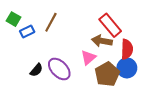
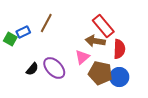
green square: (14, 19) -> (10, 39), moved
blue circle: (127, 68) -> (119, 77), moved
brown pentagon: (107, 74) -> (100, 73), turned -30

